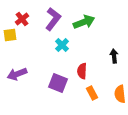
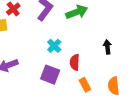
cyan cross: (62, 45) -> (54, 46), moved

